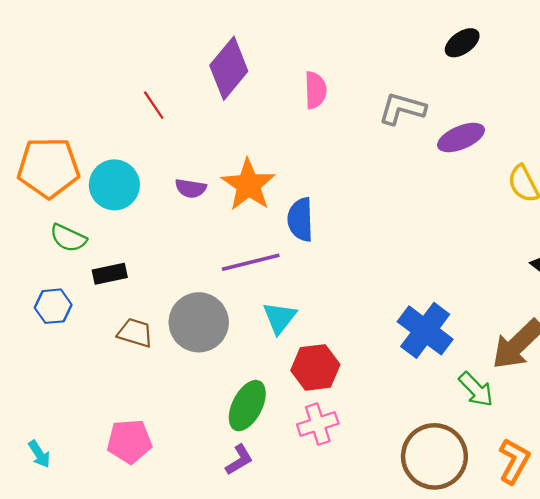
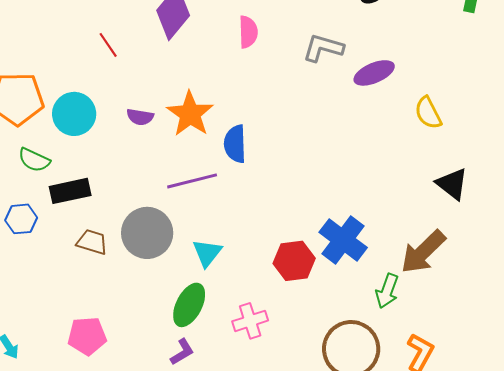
black rectangle: (110, 274) -> (70, 191), size x1.4
cyan triangle: (280, 318) -> (207, 253), moved
red hexagon: (315, 367) -> (294, 261), moved
green arrow: (476, 389) -> (387, 291), turned 64

